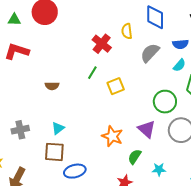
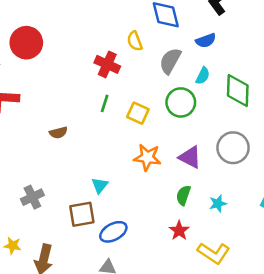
cyan semicircle: (179, 65) -> (203, 76), moved
yellow square: (116, 86) -> (138, 113), turned -30
green circle: (165, 102) -> (181, 102), moved
cyan triangle: (58, 128) -> (100, 185), moved
orange star: (112, 136) -> (147, 157), moved

